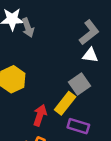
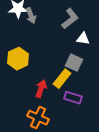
gray L-shape: (89, 32) -> (70, 19), moved
gray square: (80, 84) -> (74, 63), turned -30

